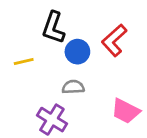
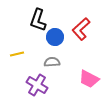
yellow line: (24, 62) -> (17, 54), moved

